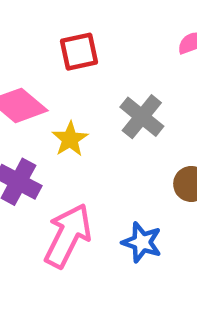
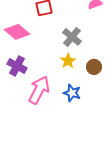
yellow star: (70, 139) -> (68, 61), moved

